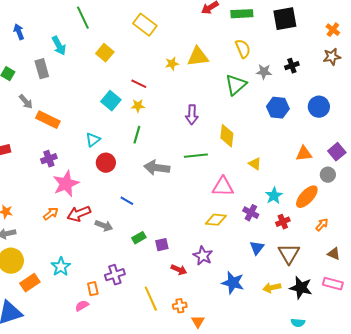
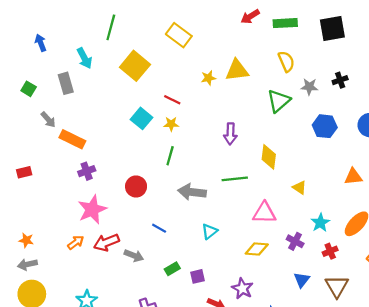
green line: (83, 18) -> (111, 27), turned 40
yellow square: (105, 53) -> (135, 66), size x1.5
cyan triangle: (93, 140) -> (210, 231), moved
purple cross: (49, 159) -> (87, 171), moved

